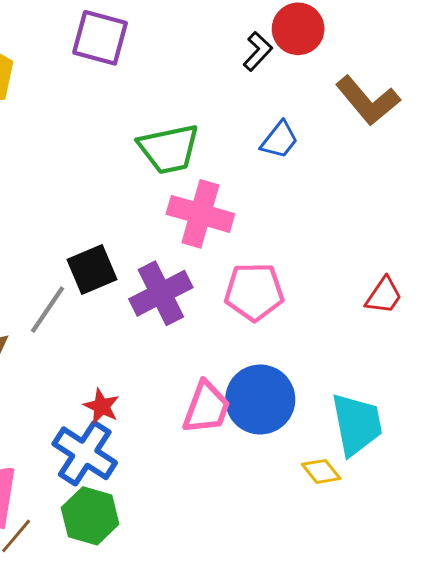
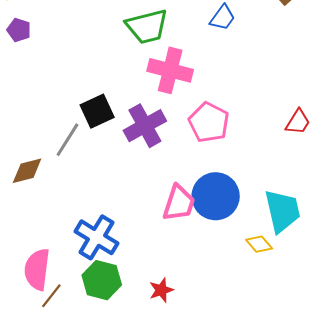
pink pentagon: (254, 292) -> (209, 122), turned 30
red star: (101, 406) -> (161, 290), moved, turned 30

